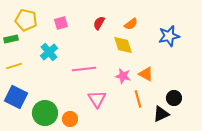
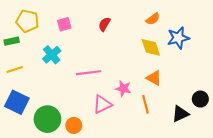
orange semicircle: (131, 24) -> (153, 19), moved
yellow diamond: (123, 45) -> (151, 47), moved
pink star: (123, 76) -> (123, 89), moved
black circle: (174, 98) -> (200, 99), moved
pink triangle: (97, 99) -> (102, 104), turned 36
black triangle: (161, 114) -> (180, 114), moved

